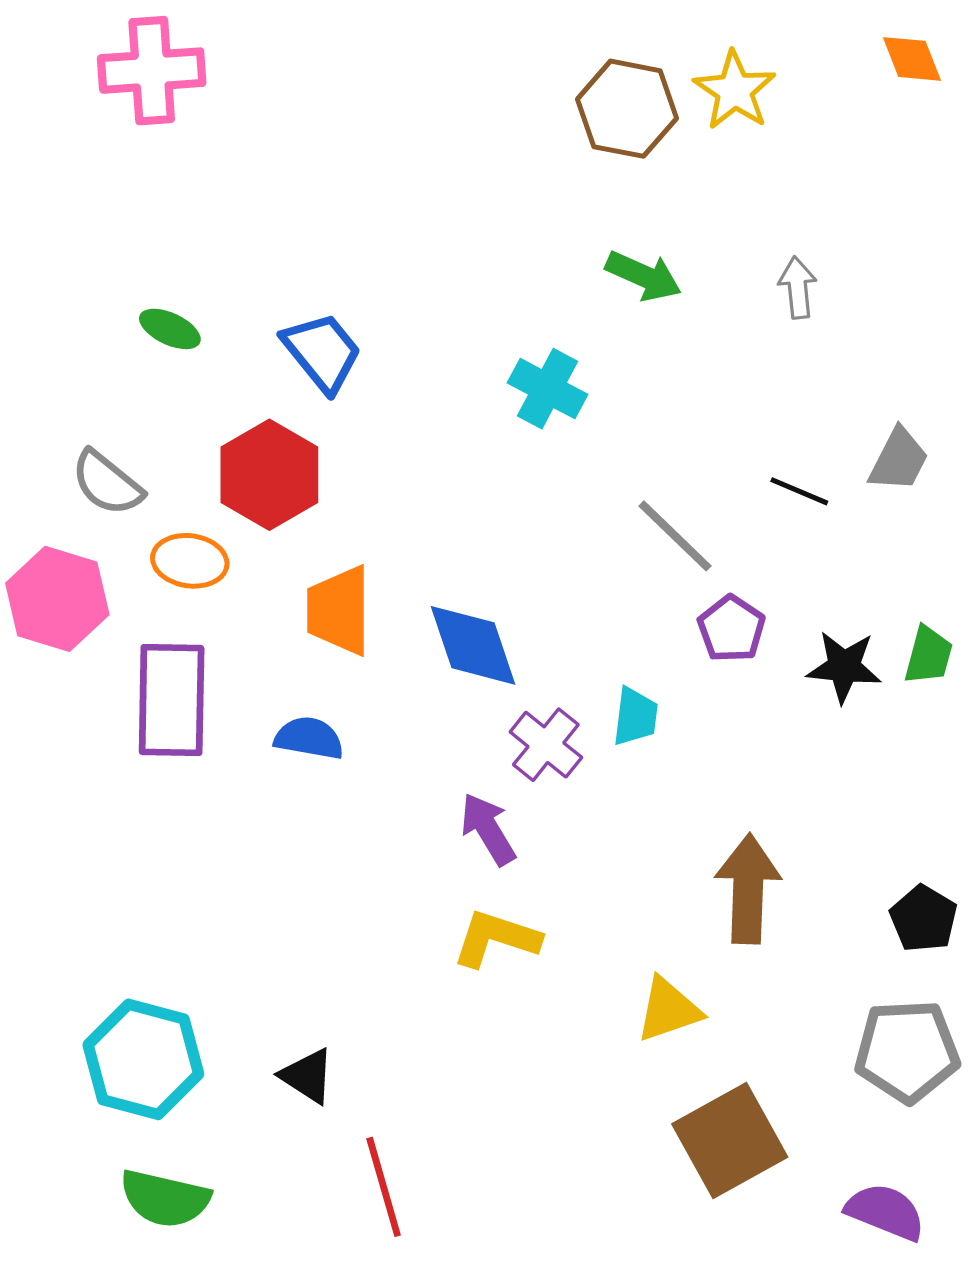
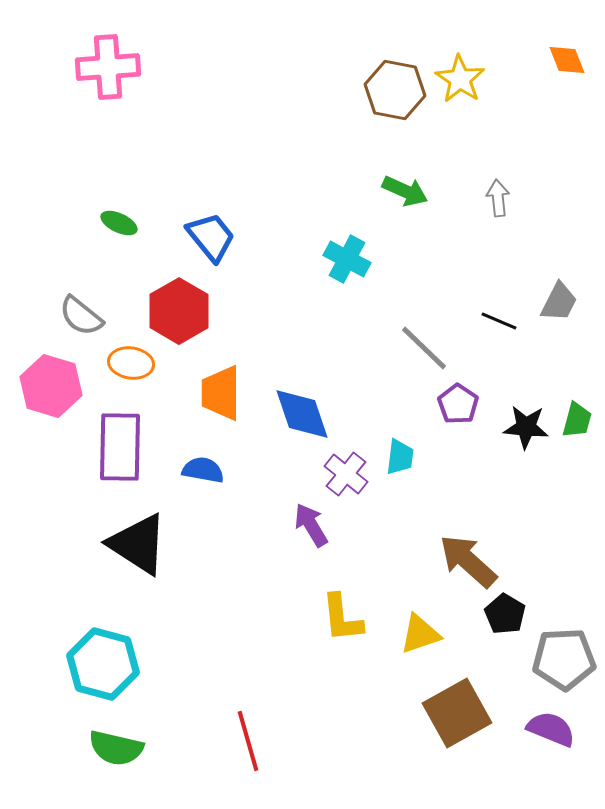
brown arrow: (748, 889) -> (468, 561), turned -50
black pentagon: (924, 919) -> (505, 614), moved
yellow L-shape: (496, 938) -> (342, 618), moved, turned -114
black triangle: (307, 1076) -> (138, 544), moved, size x1.8
purple semicircle: (885, 1212) -> (551, 729), moved

